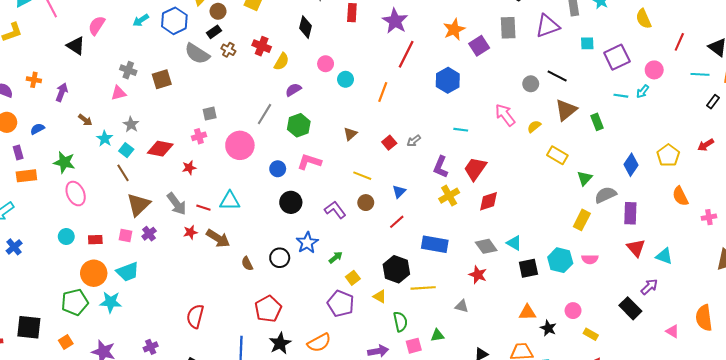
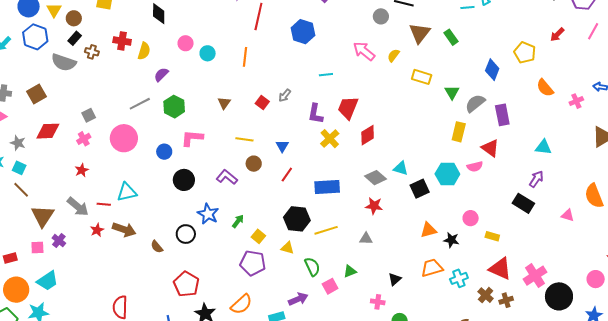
gray line: (264, 114) -> (140, 104), turned 45
red diamond: (160, 149) -> (48, 131), moved
red triangle: (636, 248) -> (490, 148), moved

